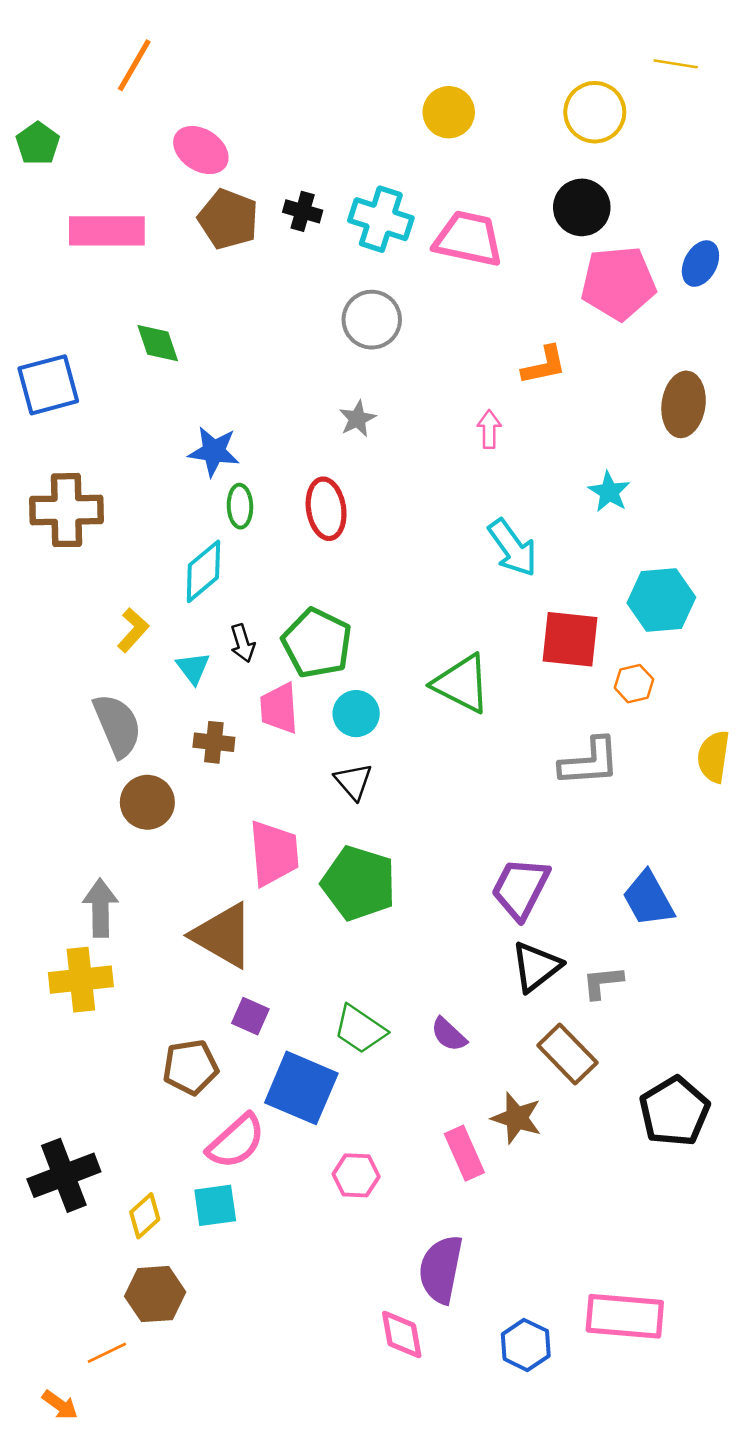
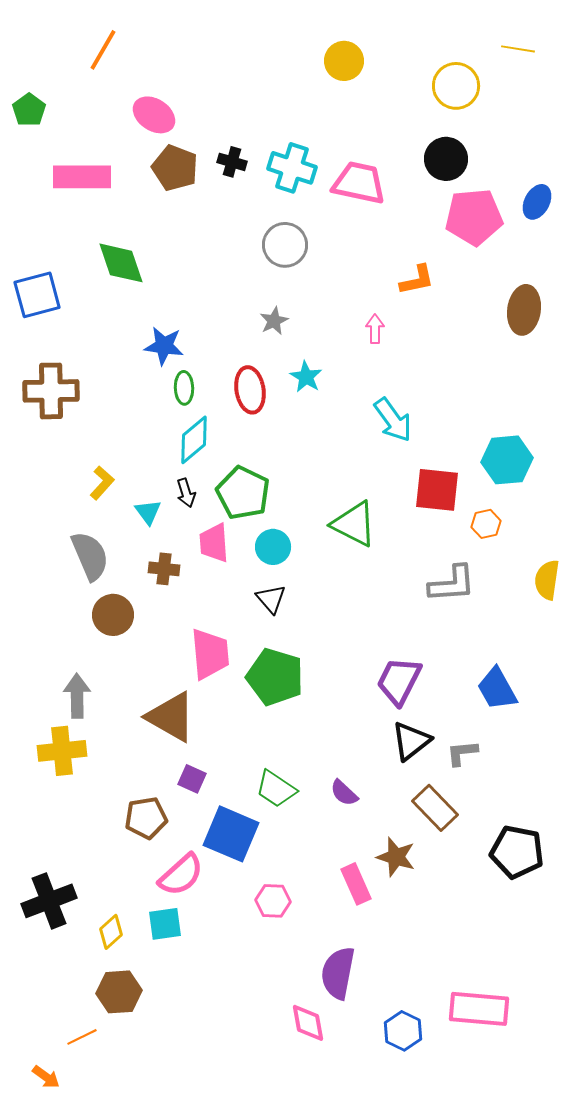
yellow circle: (449, 112) -> (344, 61), moved
green diamond: (158, 343) -> (121, 263), size x1.4
cyan star: (609, 492) -> (306, 377), moved
cyan diamond: (203, 571) -> (194, 440), moved
black pentagon: (674, 1111) -> (517, 852), turned -30

